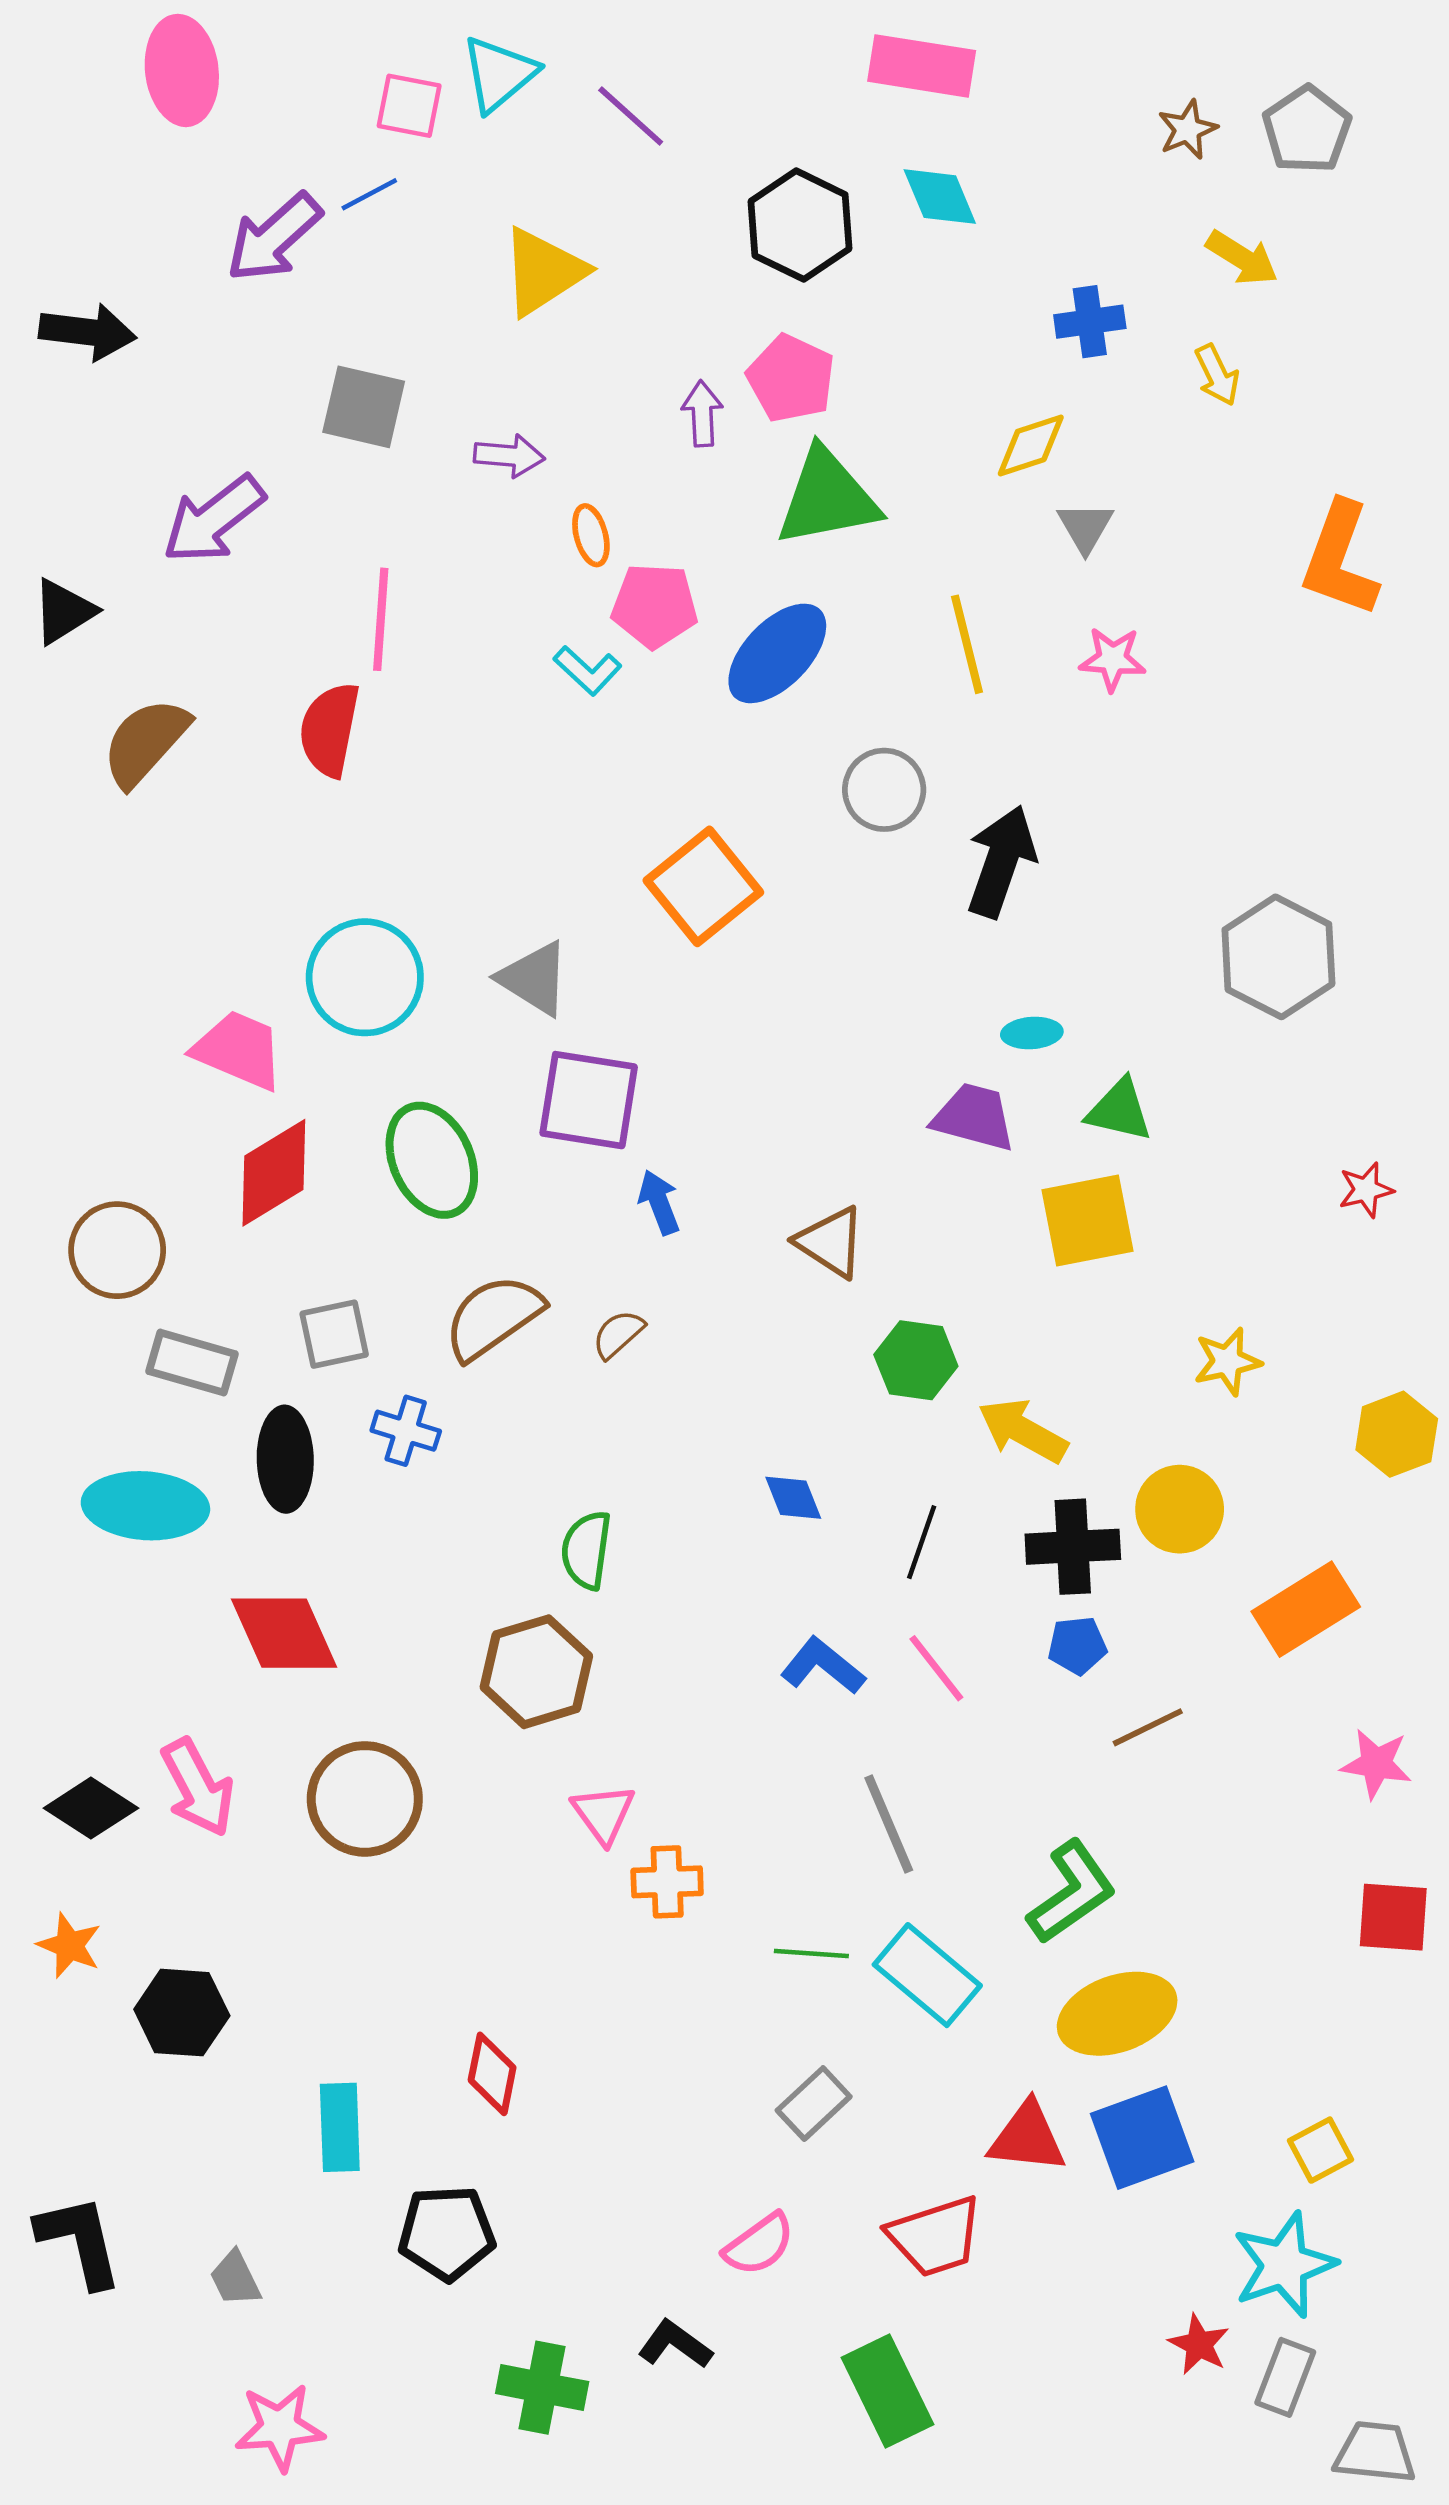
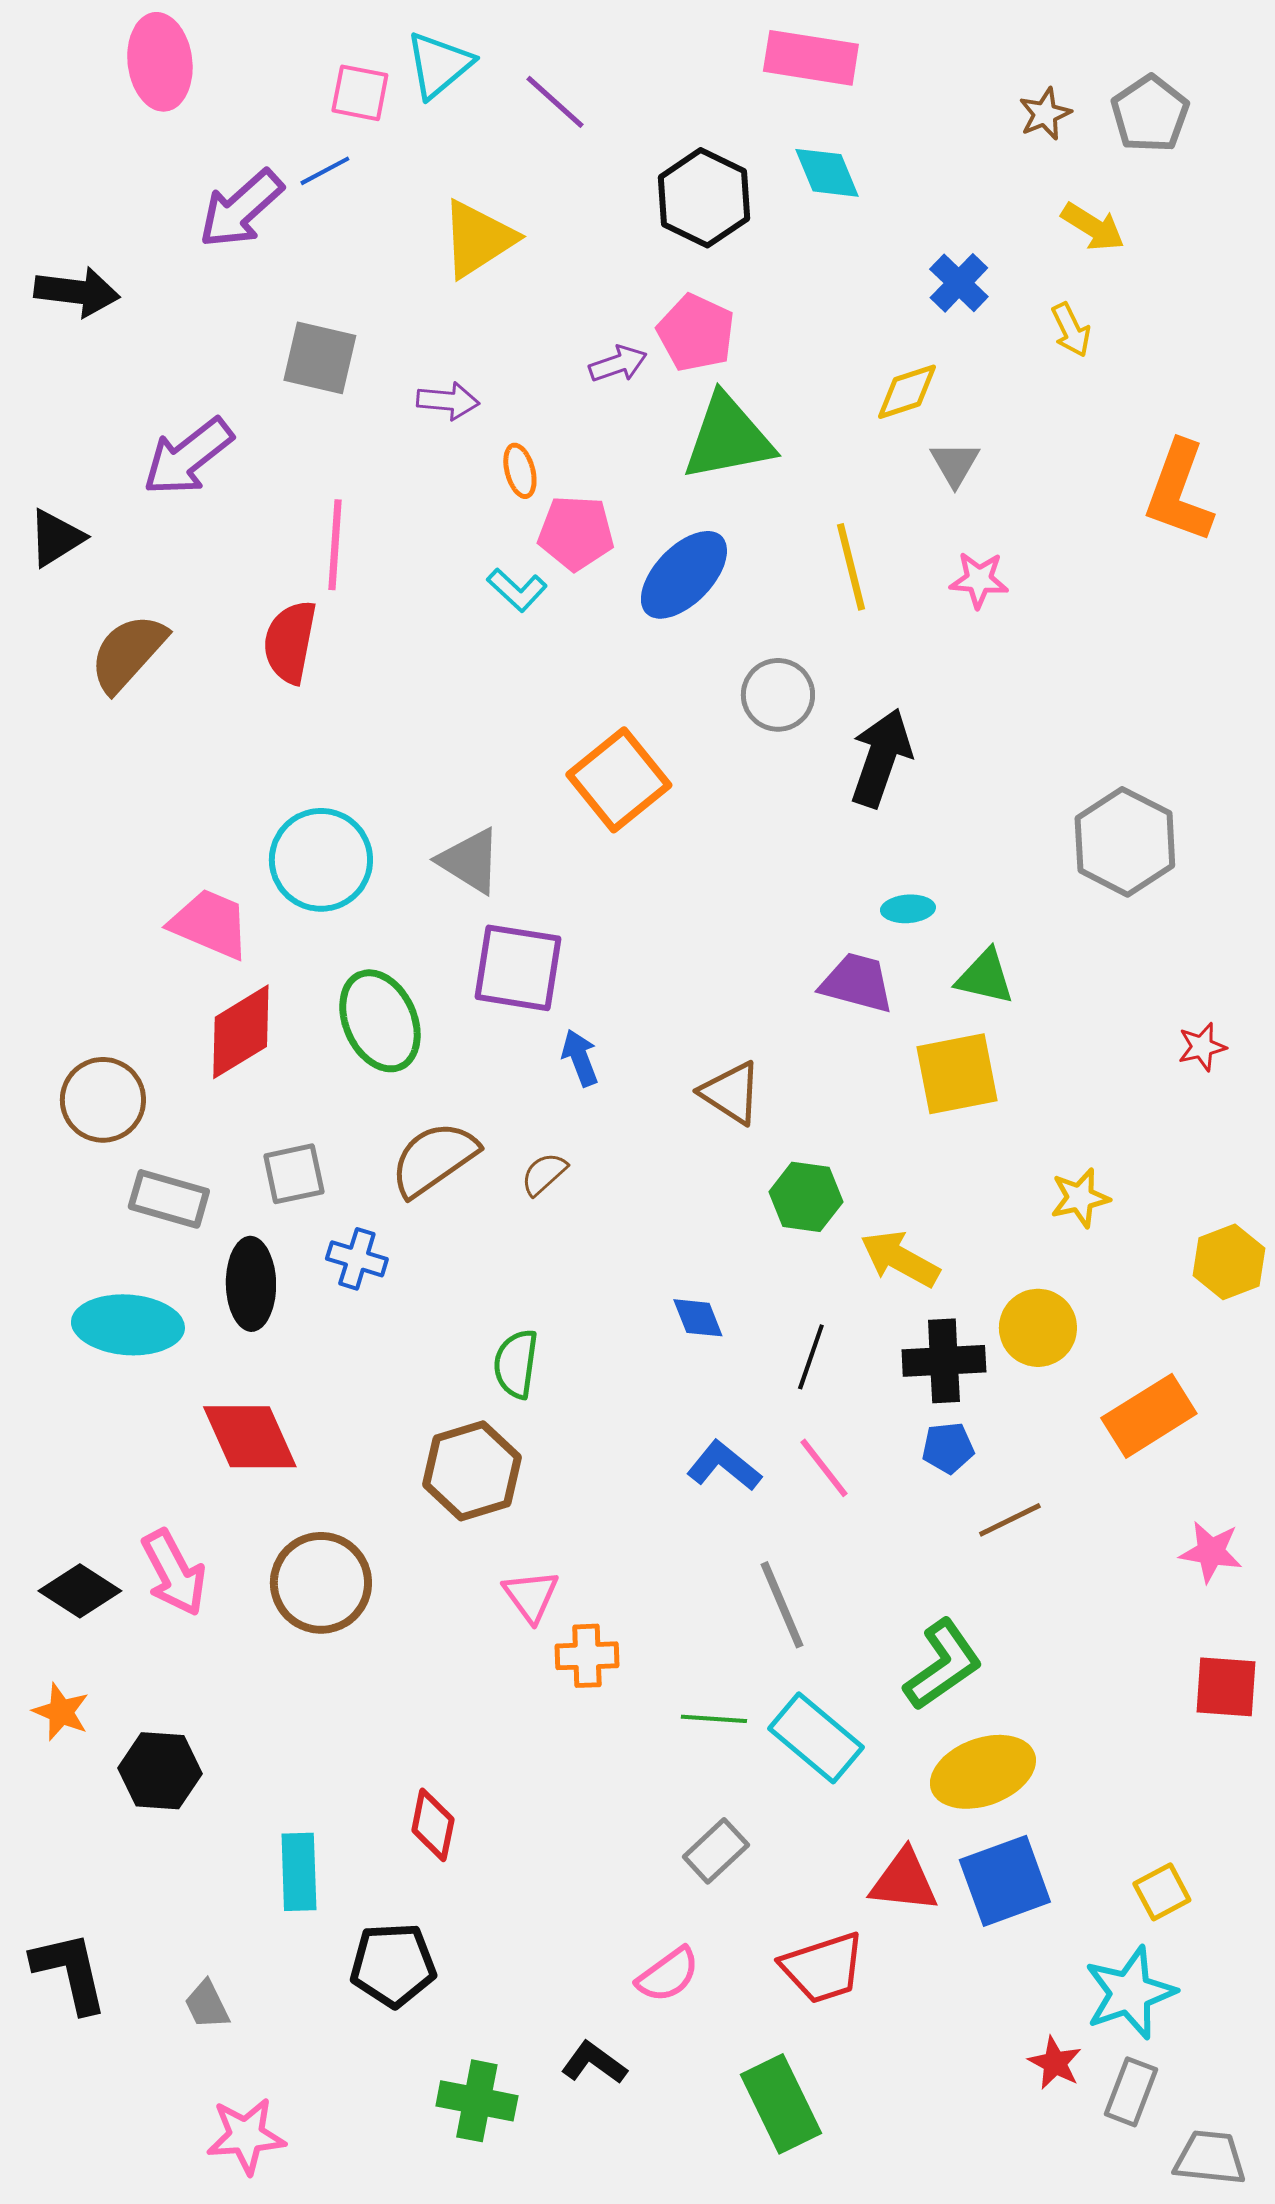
blue cross: (1090, 322) -> (959, 283), turned -38
purple arrow: (702, 414) -> (618, 364), turned 74

